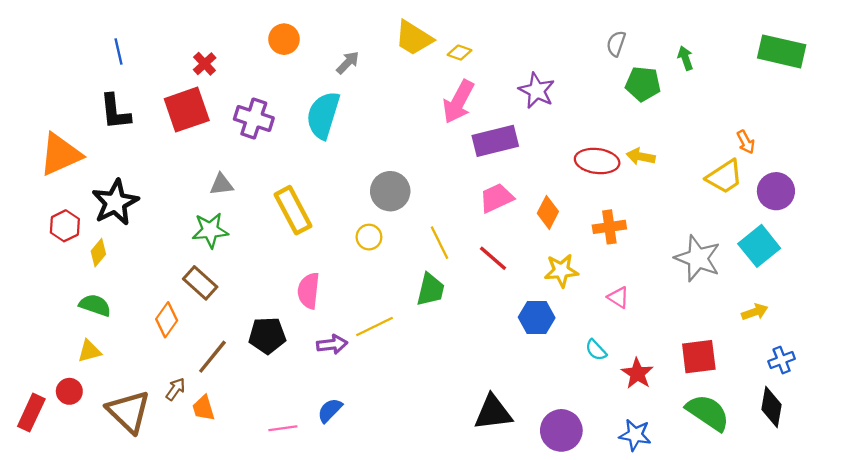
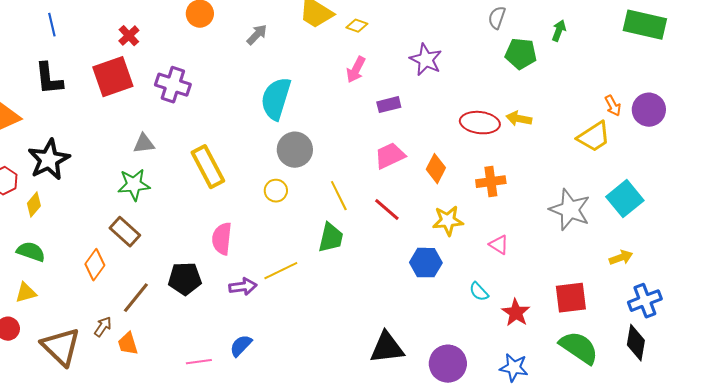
green arrow: (685, 58) -> (559, 31), turned 40
pink arrow: (458, 102) -> (356, 70), size x0.7
cyan semicircle: (323, 115) -> (276, 99), moved
purple rectangle: (495, 141) -> (389, 105), size x0.6
purple circle: (776, 191) -> (649, 110), moved
blue cross: (782, 360) -> (645, 301), size x1.4

